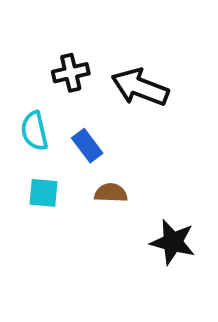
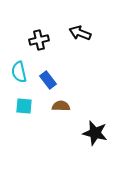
black arrow: (140, 87) -> (80, 33), moved, size x0.7

